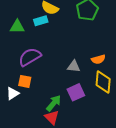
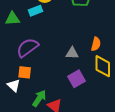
orange semicircle: (98, 59) -> (96, 44), turned -56
white triangle: (13, 93) -> (14, 85), turned -40
green arrow: (54, 103) -> (39, 98), moved

